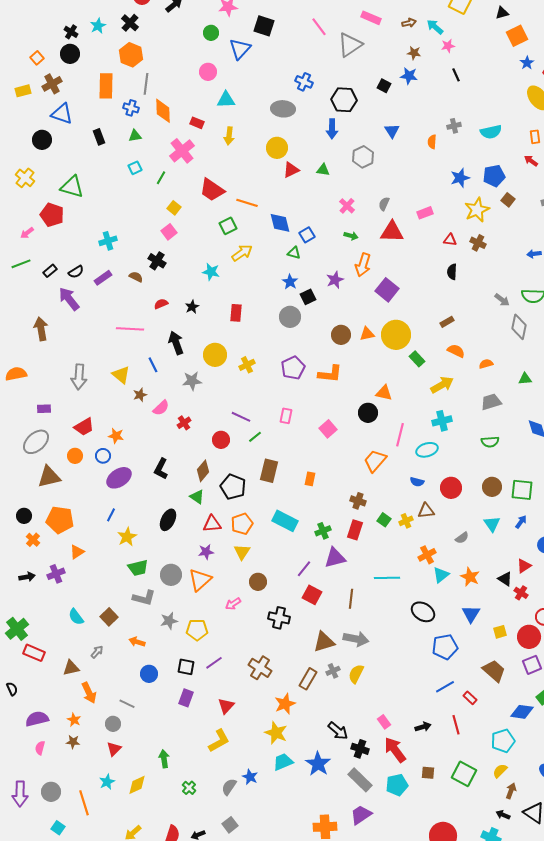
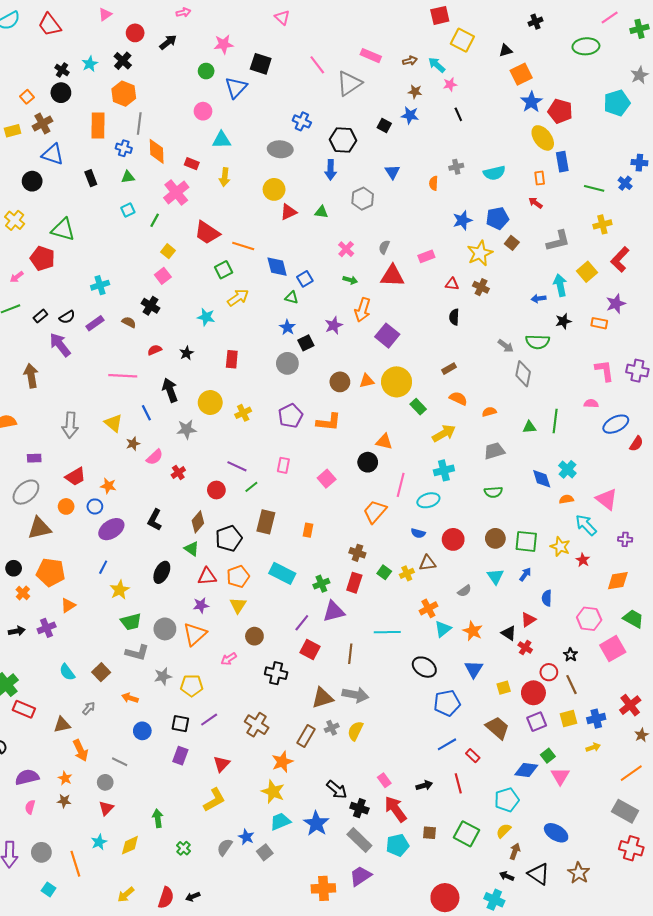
blue star: (527, 63) -> (531, 102), size x1.5
black pentagon: (233, 487) -> (229, 538), turned 30
gray square: (230, 825) -> (265, 852), moved

